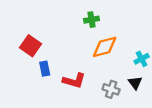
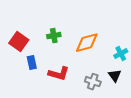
green cross: (92, 20) -> (54, 36), moved

